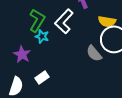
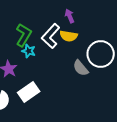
yellow semicircle: (107, 21) -> (69, 36), moved
white rectangle: (42, 77) -> (29, 92), size x1.5

